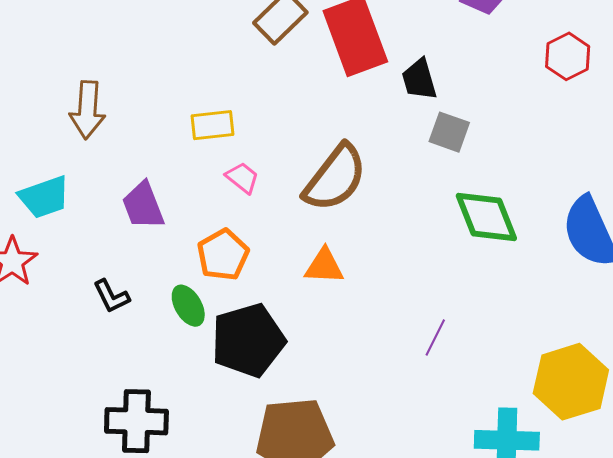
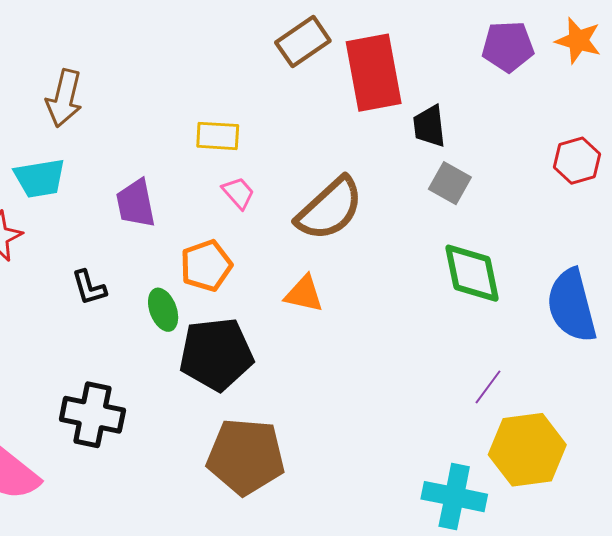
red hexagon: (568, 56) -> (577, 161), moved
brown arrow: (87, 110) -> (64, 98), moved
purple line: (435, 338) -> (488, 387), moved

